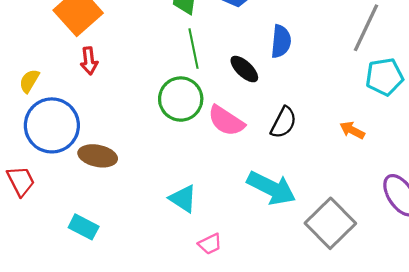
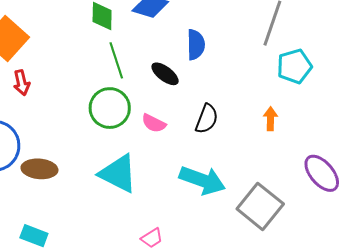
pink semicircle: (226, 121) -> (154, 123), size x0.7
orange arrow: (352, 130) -> (270, 119), turned 70
cyan triangle: (183, 199) -> (118, 173), moved, size x1.5

